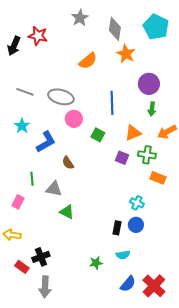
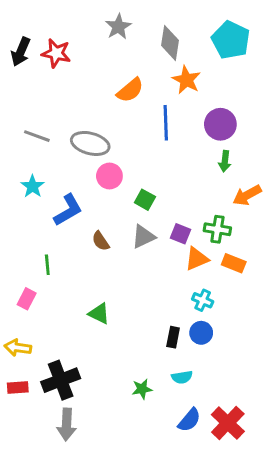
black arrow: (14, 46) -> (21, 52), moved
blue line: (112, 103) -> (166, 123), moved
orange triangle: (133, 133) -> (197, 259), moved
gray triangle: (54, 189) -> (143, 237), moved, turned -36
black cross: (41, 257) -> (61, 380), size x1.4
red rectangle: (22, 267) -> (18, 388), moved, turned -40

